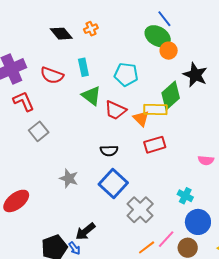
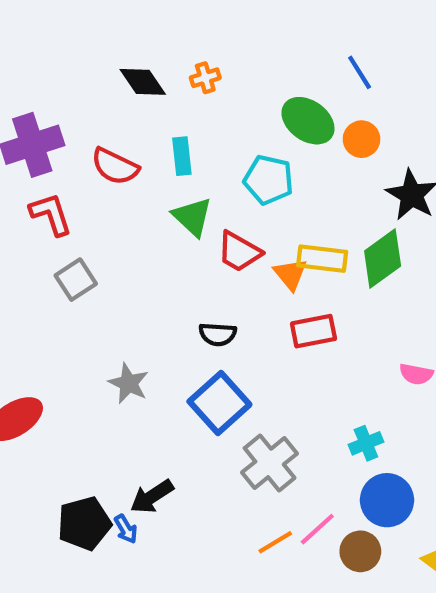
green ellipse: (158, 36) -> (308, 121), moved
green diamond: (171, 95) -> (383, 259), moved
cyan cross: (185, 196) -> (366, 443), turned 35

